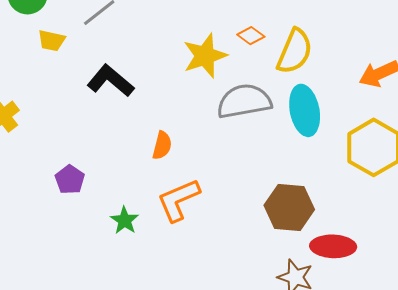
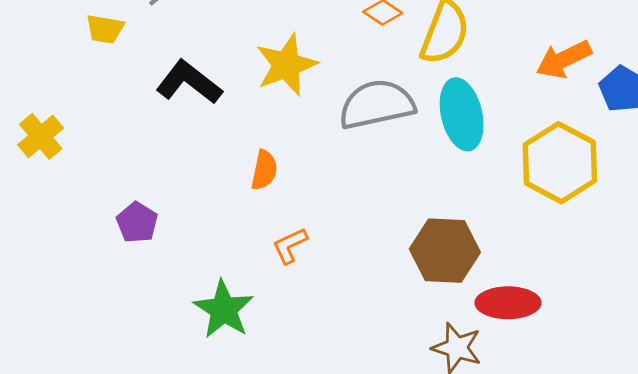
yellow star: (205, 56) -> (286, 65), moved
orange L-shape: (178, 200) -> (290, 246), size x0.6
green star: (125, 220) -> (224, 309), moved, size x1.5

